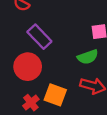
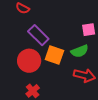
orange square: (55, 95) -> (54, 55), moved

